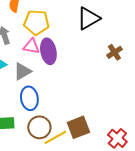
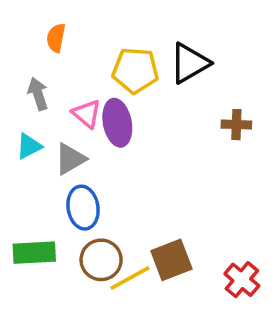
yellow pentagon: (36, 22) -> (135, 70), moved
pink triangle: (31, 46) -> (87, 114), turned 30
brown cross: (114, 52) -> (236, 125), turned 35

